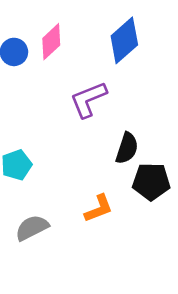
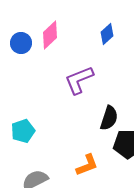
blue diamond: (124, 40) -> (107, 34), size x0.6

